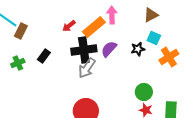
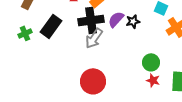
black star: (138, 49) -> (133, 21), moved
black rectangle: (44, 56) -> (51, 26), size x1.6

